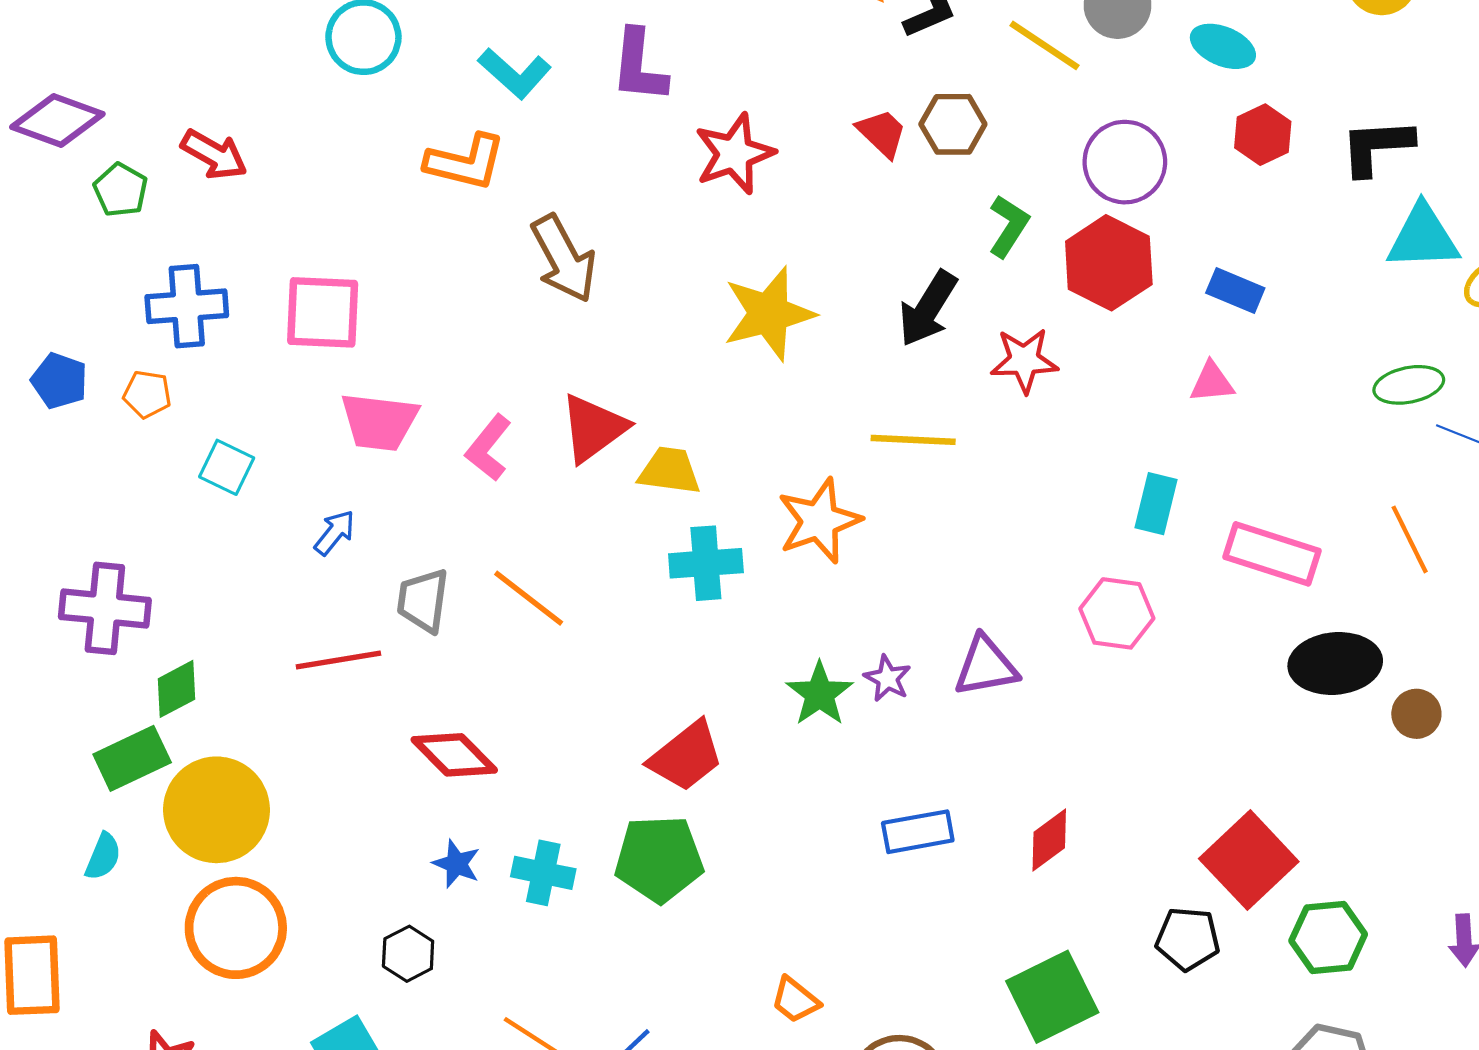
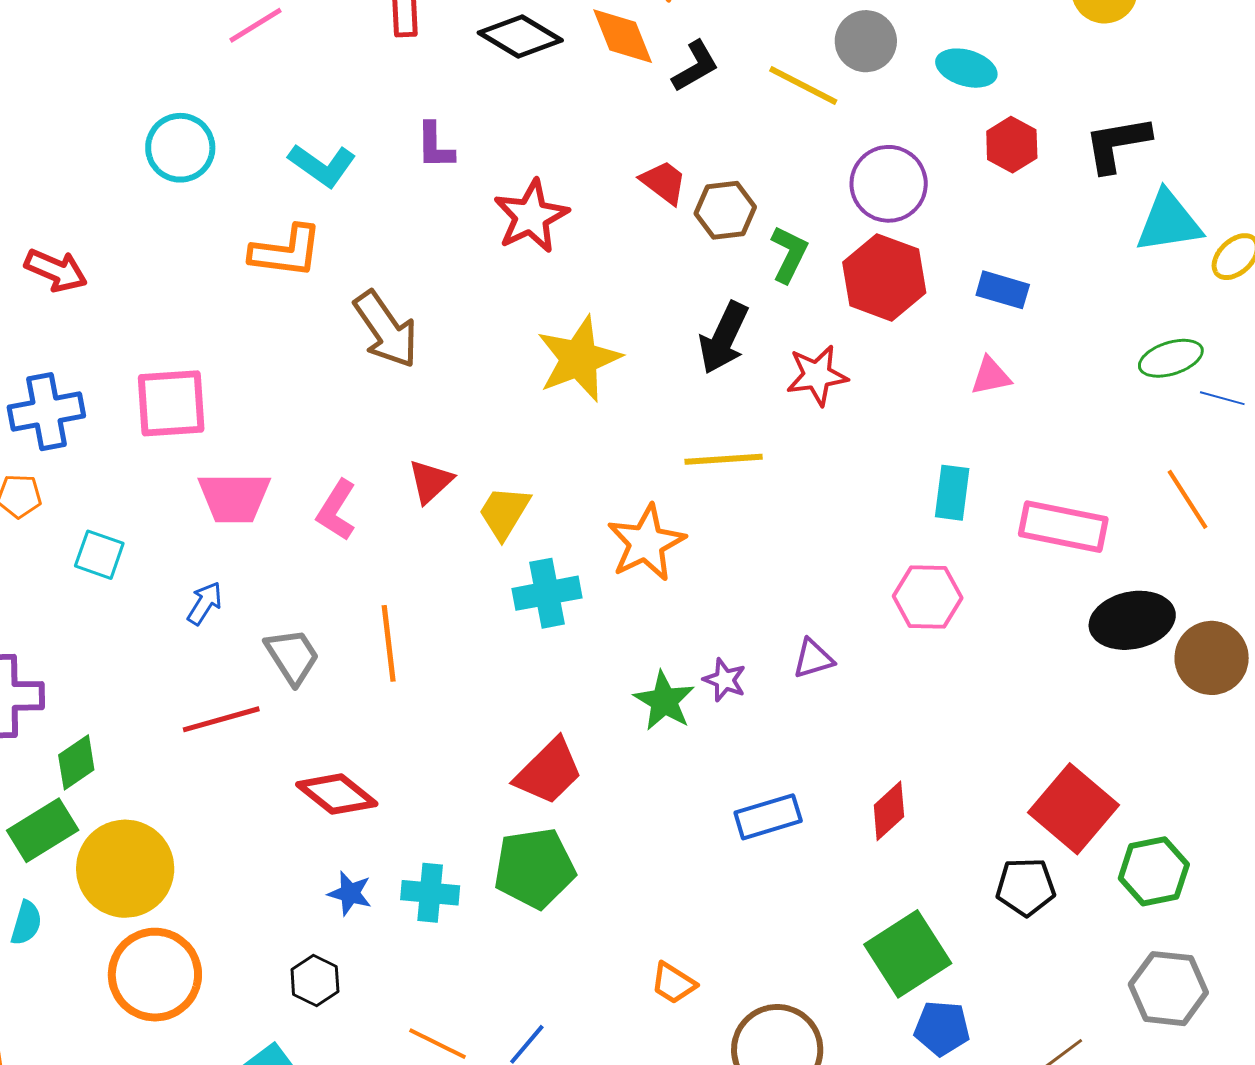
purple L-shape: (639, 66) -> (435, 146), size x0.7
brown hexagon: (953, 124) -> (725, 210), moved
red triangle: (593, 428) -> (430, 481), size x0.7
yellow trapezoid: (669, 471) -> (504, 512), turned -60
orange line: (529, 598) -> (389, 643), turned 52
gray trapezoid: (423, 600) -> (292, 656), turned 146
purple triangle: (986, 666) -> (813, 659), size x0.7
brown circle: (1416, 714) -> (1212, 658), size x1.6

